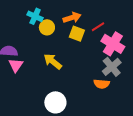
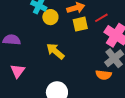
yellow square: (77, 34) -> (80, 24), turned -35
pink triangle: (16, 65) -> (18, 71), moved

